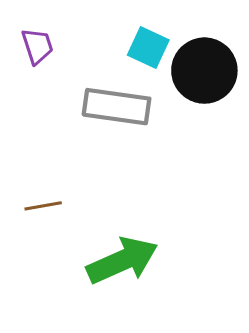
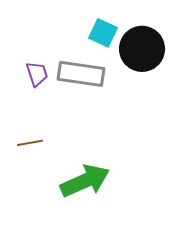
purple trapezoid: (37, 46) -> (37, 74), moved

